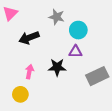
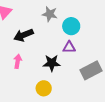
pink arrow: (29, 72) -> (18, 61), moved
yellow circle: (20, 94) -> (44, 88), moved

